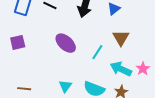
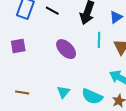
cyan line: (97, 52) -> (99, 40), moved, turned -35

